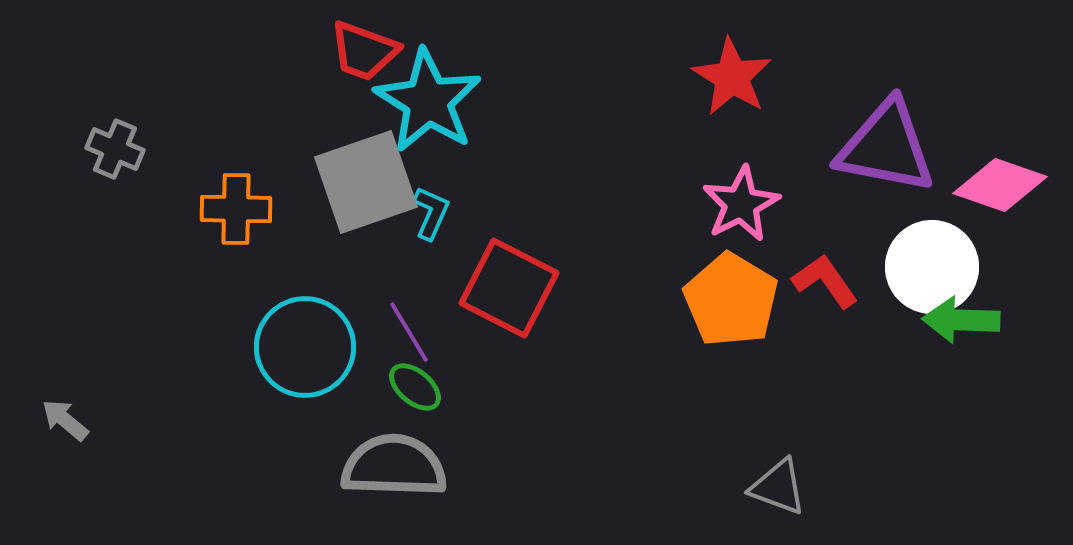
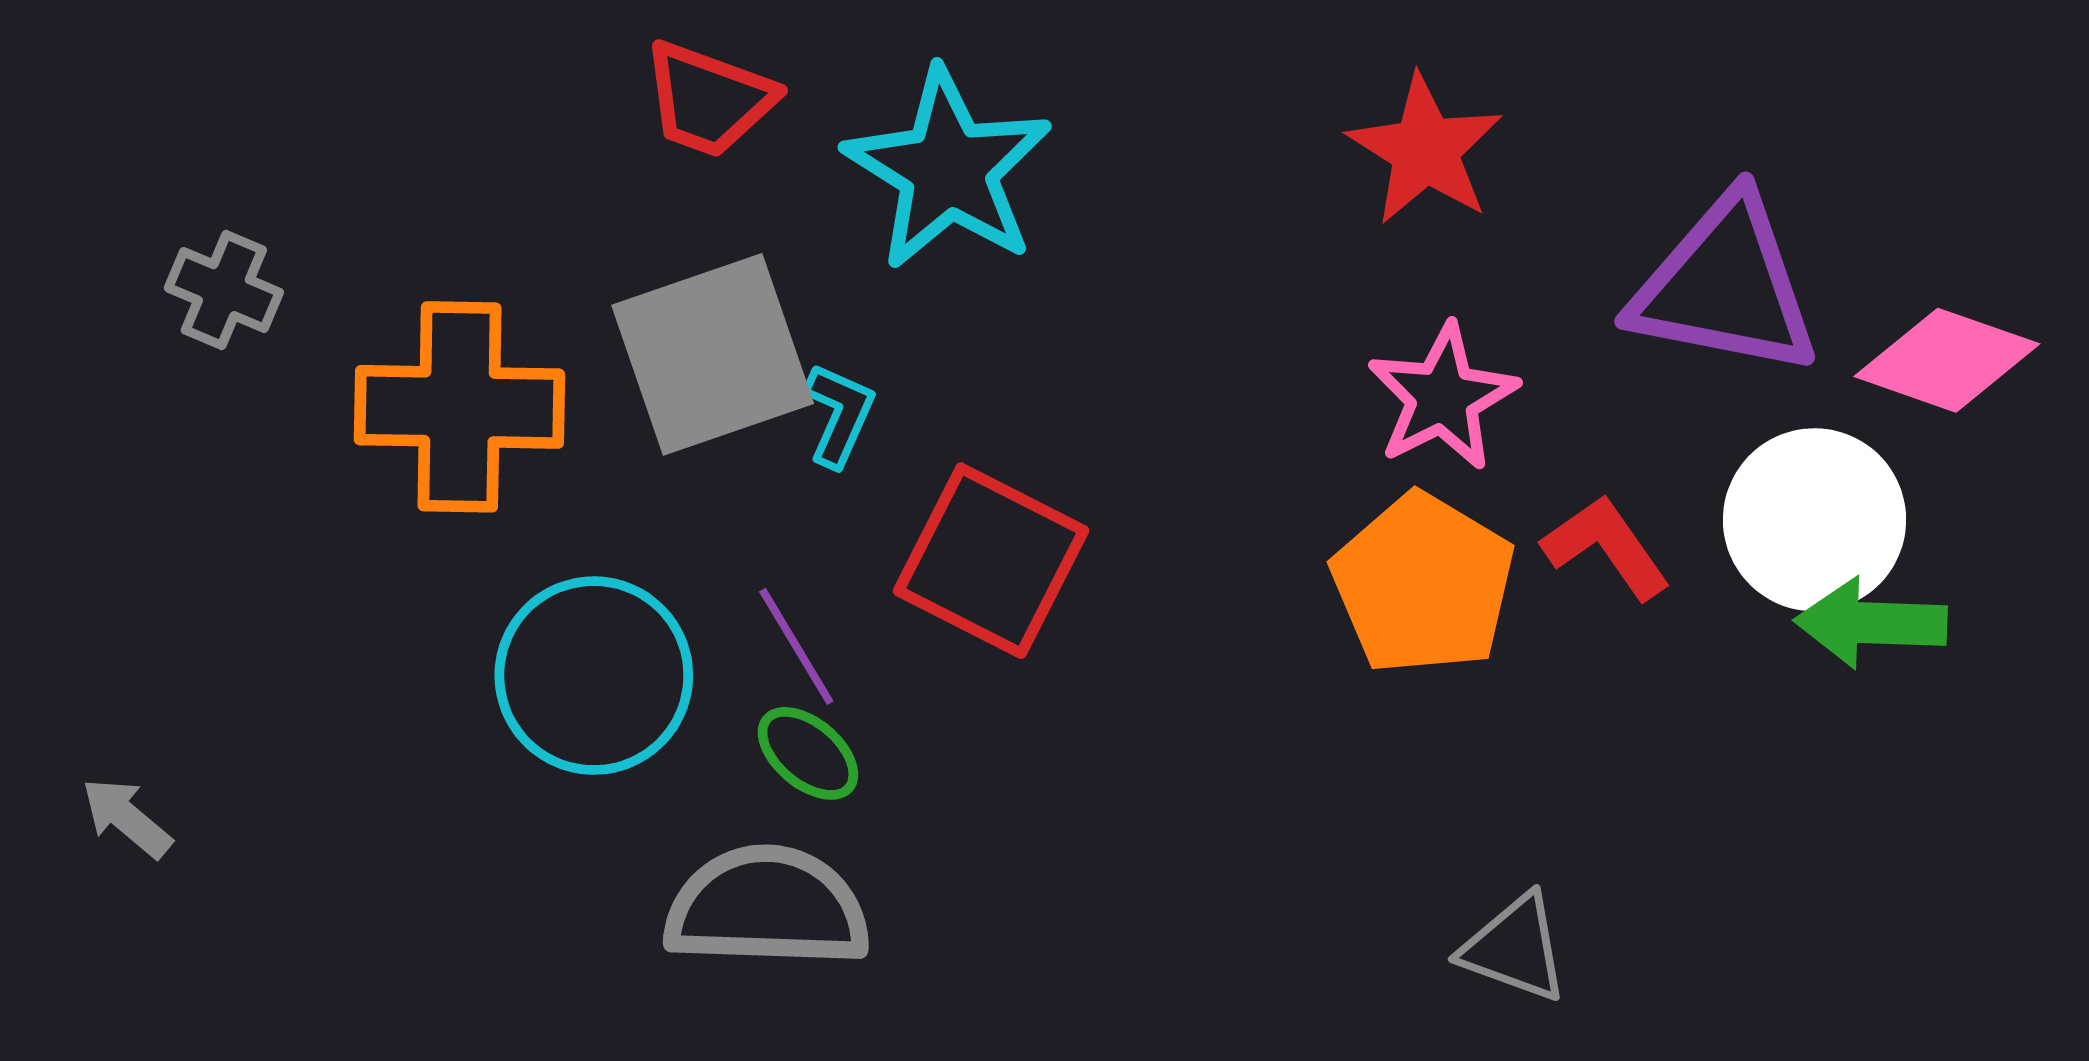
cyan star: (428, 101) -> (948, 169), moved
orange cross: (236, 209) -> (459, 407), size x1.5

